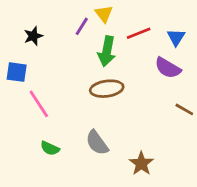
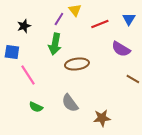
blue triangle: (176, 37) -> (129, 19), moved
green arrow: (107, 51) -> (55, 44), moved
brown star: (141, 163) -> (102, 118), turned 30

